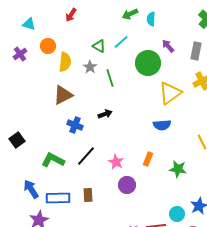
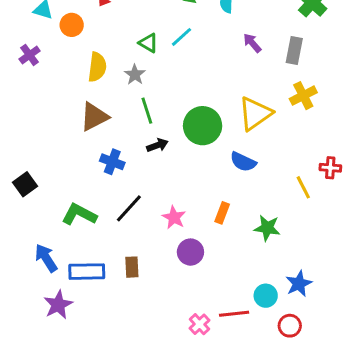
orange circle: (48, 46) -> (72, 25), moved
green circle: (148, 63) -> (203, 126), moved
green line: (110, 78) -> (147, 111), moved
blue semicircle: (162, 125) -> (243, 162), turned 30

